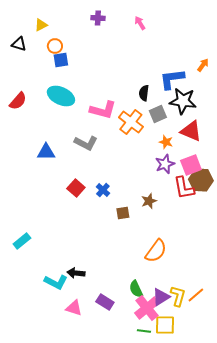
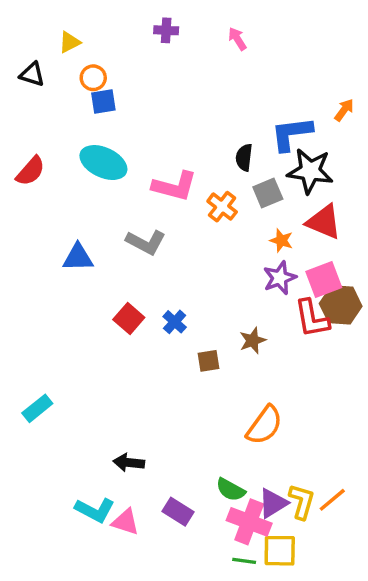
orange cross: (131, 122) -> (222, 207), size x0.7
cyan L-shape: (56, 282) -> (95, 510), moved
green semicircle: (136, 289) -> (231, 490), turned -36
pink cross: (147, 308) -> (249, 522), turned -30

